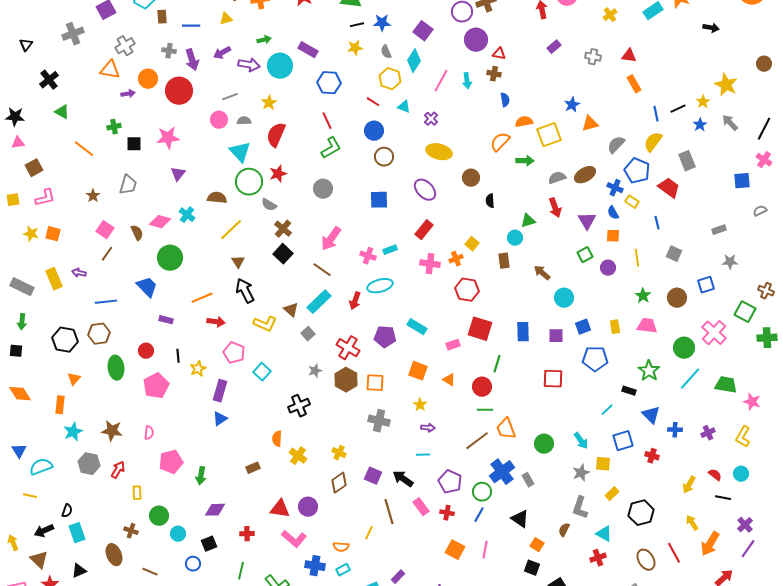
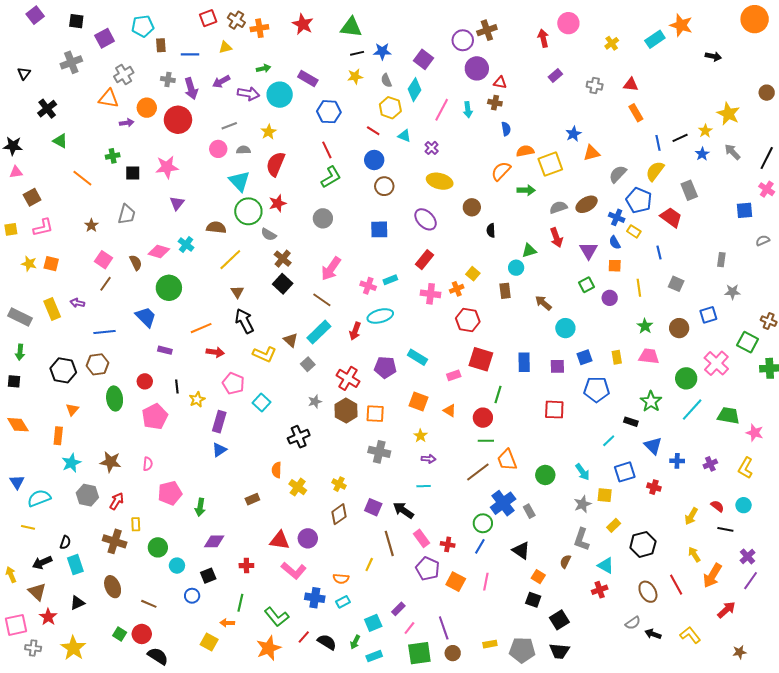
gray rectangle: (719, 230) -> (721, 260), turned -64
purple pentagon: (450, 482) -> (428, 569), moved
brown cross: (131, 531) -> (115, 541), moved, size x1.6

